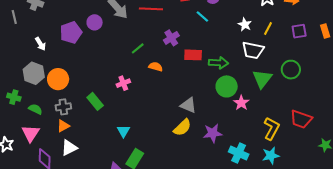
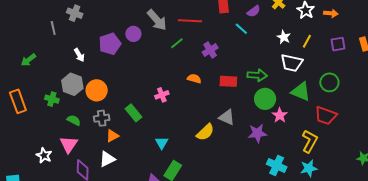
green line: (138, 48) -> (177, 43), moved
red rectangle: (193, 55) -> (228, 81), moved
green triangle: (262, 79) -> (301, 92), turned -45
green cross: (14, 97) -> (52, 99), moved
red trapezoid: (301, 119) -> (326, 116), moved
orange triangle: (63, 126) -> (112, 136), moved
yellow semicircle: (182, 128) -> (205, 132), moved
purple star: (213, 133) -> (257, 133), moved

